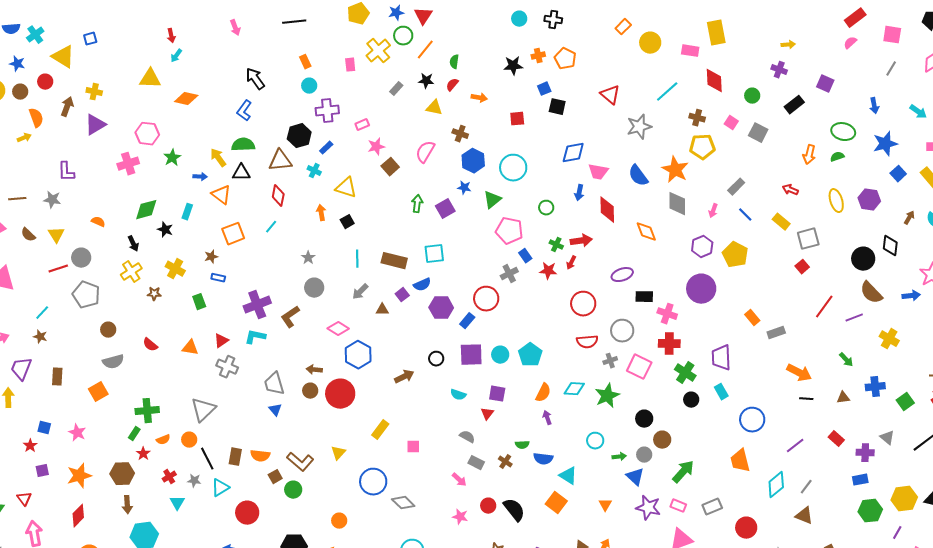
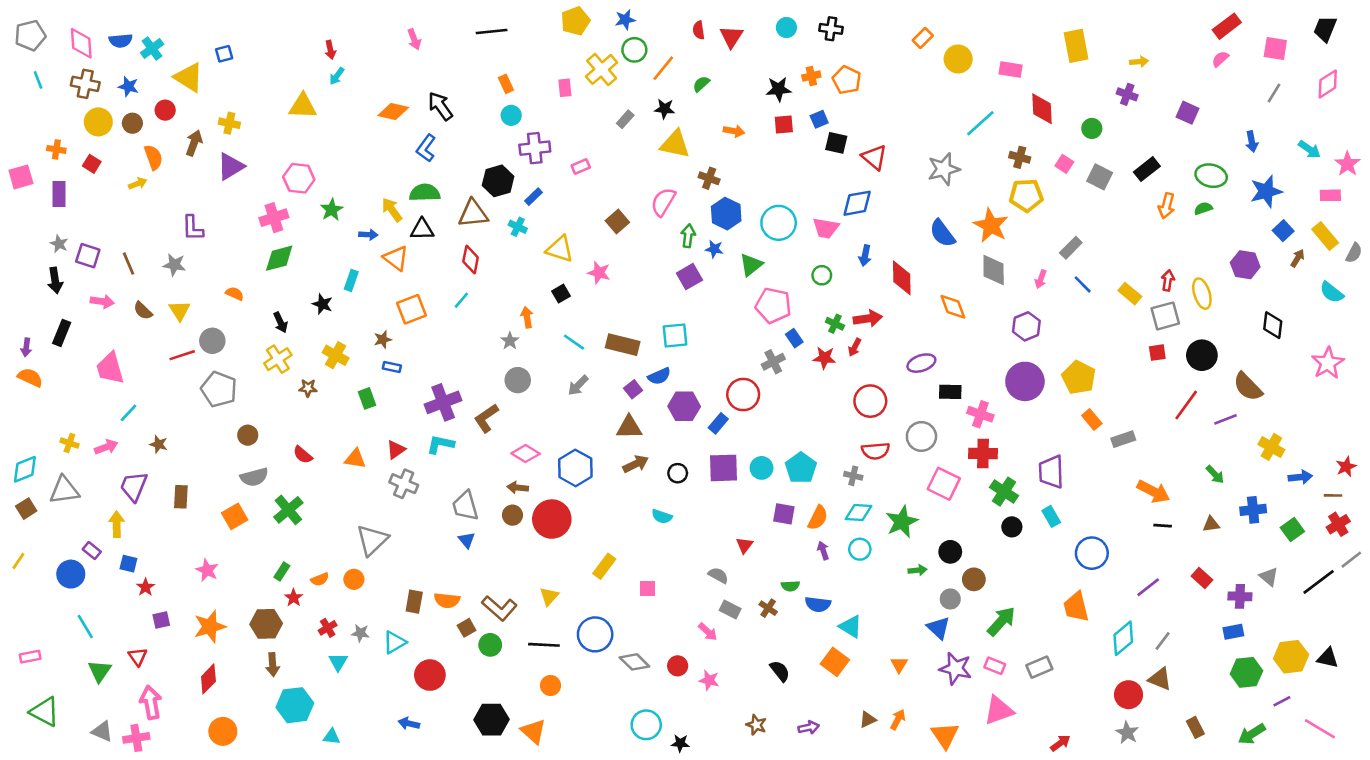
red triangle: (423, 16) -> (731, 37), moved
yellow rectangle: (716, 33) -> (1076, 46), moved
green semicircle: (454, 62) -> (701, 84), turned 40
red semicircle: (452, 85) -> (699, 30), moved, turned -48
red triangle: (610, 95) -> (874, 157), moved
orange diamond: (186, 99) -> (393, 111), moved
black rectangle: (794, 105) -> (1147, 169), moved
yellow triangle: (434, 108) -> (675, 144), size x1.4
red square: (517, 119) -> (784, 125), moved
pink star: (376, 147) -> (599, 273), moved, turned 30
pink trapezoid: (598, 172) -> (826, 228), moved
red arrow: (790, 190) -> (1168, 280), moved, turned 77
brown line: (17, 199) -> (128, 263), turned 72
yellow ellipse: (836, 201) -> (1202, 294), moved
green arrow: (417, 204) -> (688, 236), moved
green diamond: (146, 210) -> (279, 258), moved
orange arrow: (321, 213) -> (527, 317), moved
brown arrow: (909, 218) -> (1298, 258), moved
yellow pentagon: (735, 255) -> (1079, 377), moved
cyan line: (357, 259) -> (574, 342), turned -54
black circle: (863, 259) -> (1202, 355), moved
red square: (802, 267) -> (1157, 353), turned 32
blue arrow: (911, 296) -> (1300, 477), moved
brown triangle: (382, 310) -> (629, 427), moved, size x1.5
cyan line: (42, 313) -> (128, 413), moved
pink diamond: (338, 329) -> (526, 454), moved
gray cross: (610, 361) -> (853, 476), moved, turned 32
brown arrow: (404, 377) -> (636, 464), moved
purple square: (497, 394) -> (784, 514), moved
cyan semicircle: (458, 395) -> (662, 516), moved
green cross: (147, 411) -> (288, 510), moved, turned -35
blue square: (44, 428) -> (128, 564), moved
cyan circle: (595, 441) -> (860, 549), moved
green arrow: (619, 457) -> (917, 570), moved
black line: (207, 459) -> (544, 645), moved, turned -60
red circle: (488, 506) -> (678, 666), moved
black semicircle: (514, 510) -> (780, 671), size x0.7
red circle: (746, 528) -> (1129, 695), moved
purple line: (897, 533) -> (1282, 701), turned 32

